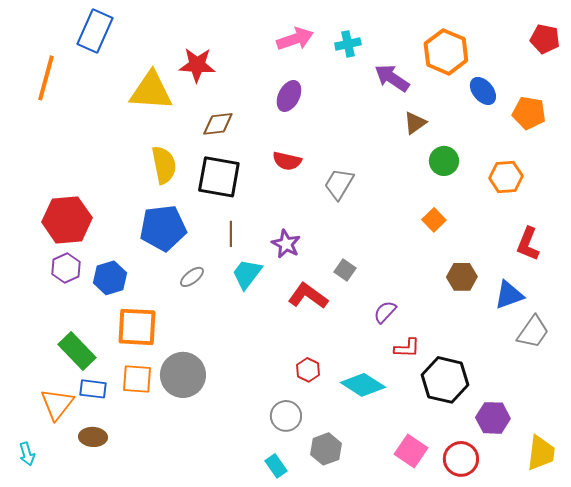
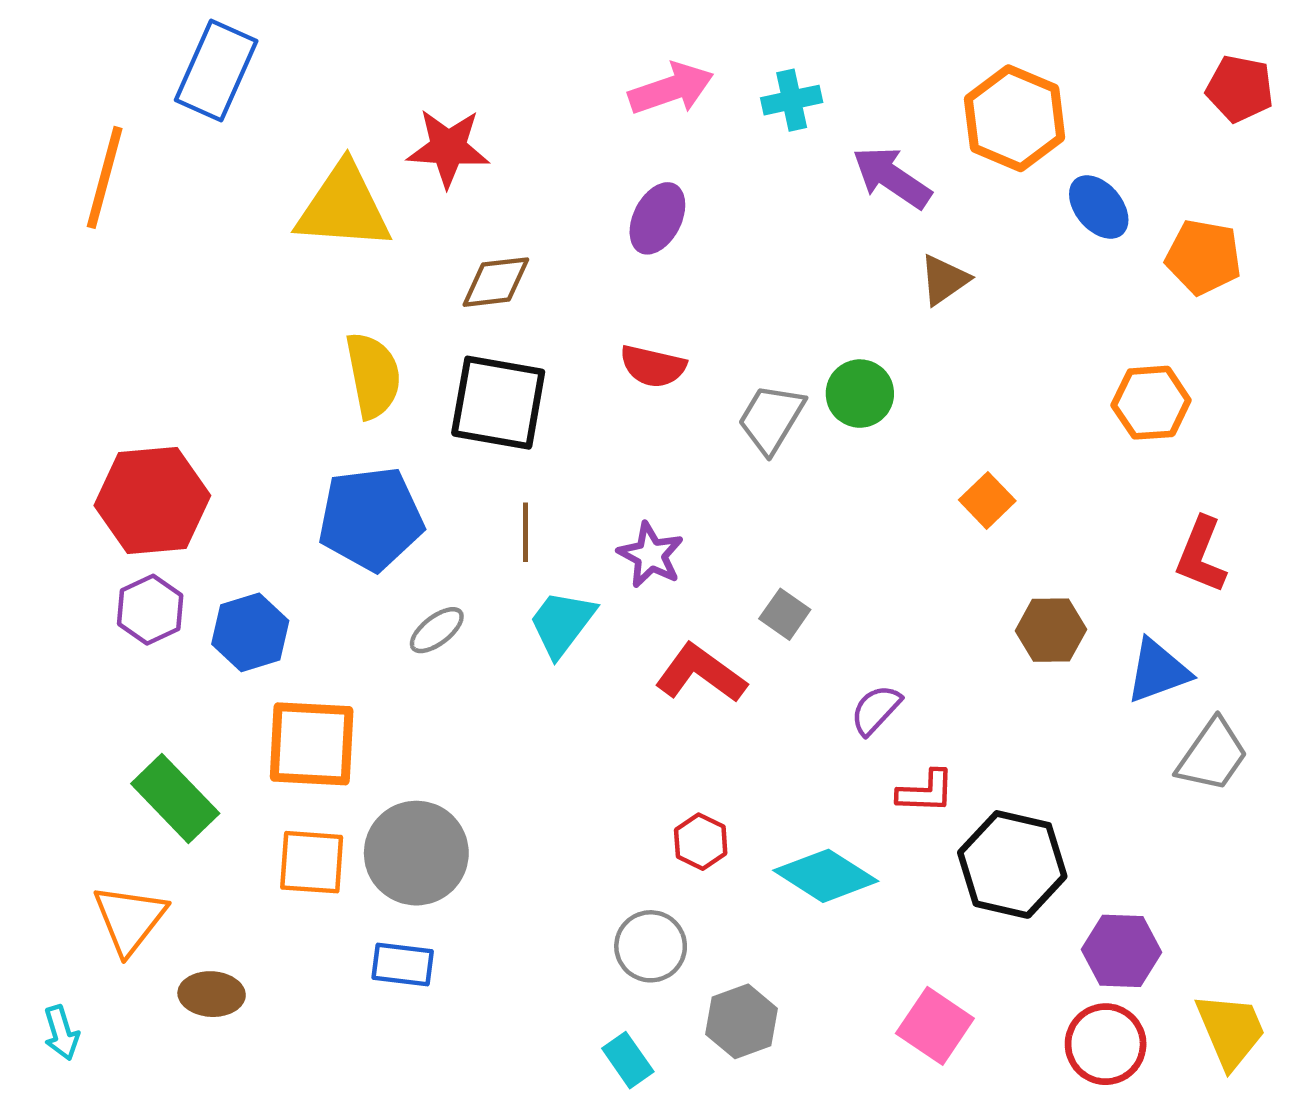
green circle: (444, 161) -> (860, 394), moved
blue rectangle: (93, 389) -> (403, 965), moved
yellow trapezoid: (541, 453) -> (1231, 1030), turned -30
red circle: (461, 459) -> (1106, 1044), moved

